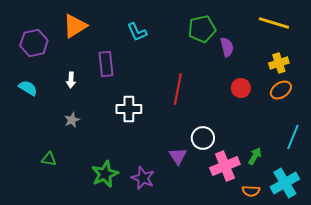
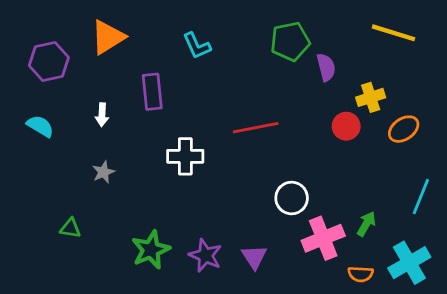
yellow cross: (279, 63) -> (371, 97), moved
red line: (178, 89) -> (256, 128), turned 68
purple triangle: (178, 156) -> (254, 257), moved

